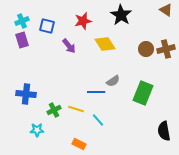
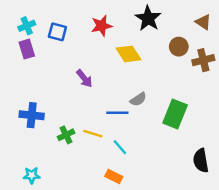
brown triangle: (166, 10) -> (203, 22), moved
purple arrow: (69, 46) -> (84, 78), moved
brown circle: (146, 49) -> (179, 47), moved
cyan star: (37, 130) -> (32, 175), moved
orange rectangle: (79, 144) -> (114, 177), moved

